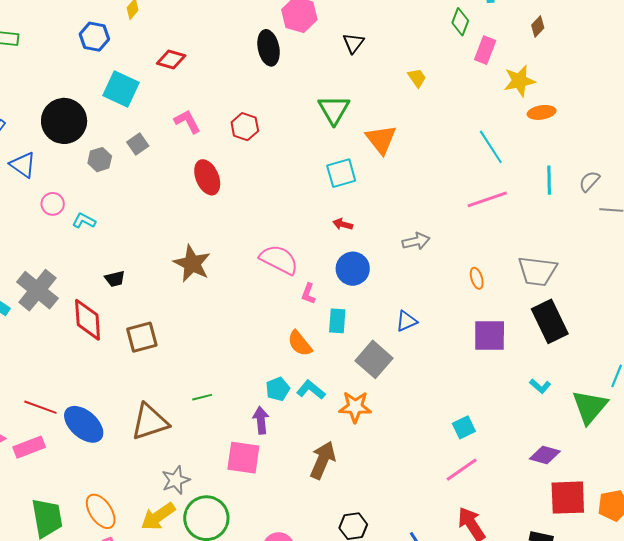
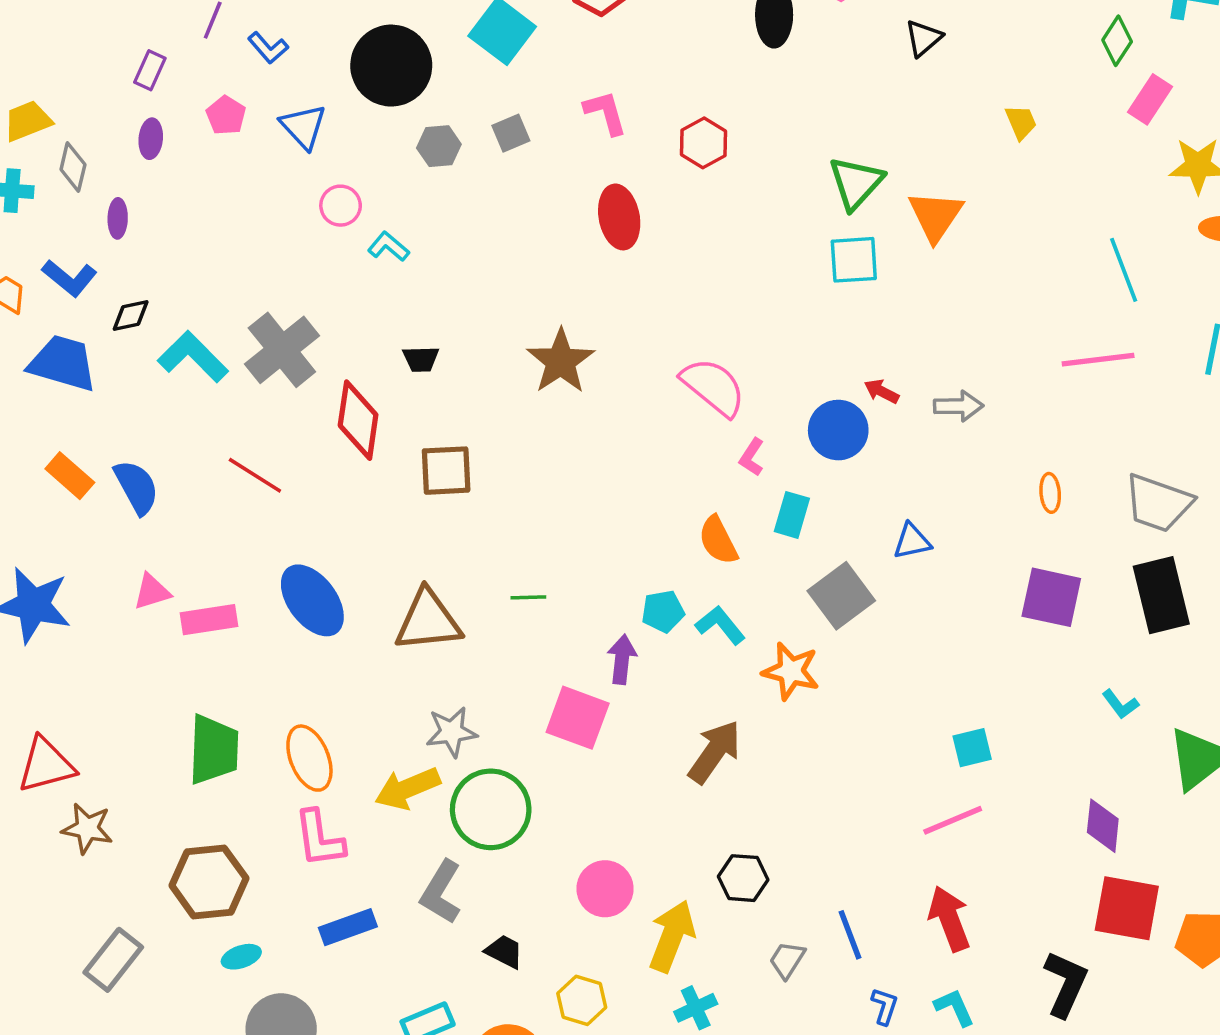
green triangle: (334, 110) -> (856, 183), moved
red arrow: (343, 224) -> (882, 391), moved
red line: (40, 407) -> (255, 475), moved
purple diamond: (545, 455) -> (1103, 826), turned 68

